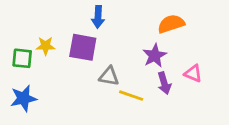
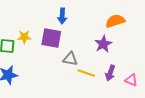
pink triangle: (193, 73) -> (131, 80), moved
purple arrow: (164, 83) -> (110, 73), moved, turned 35

